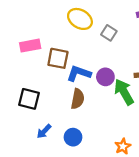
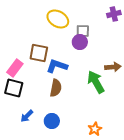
gray square: (109, 33) -> (83, 31), turned -32
pink rectangle: (30, 46) -> (15, 68), moved, turned -42
purple circle: (105, 77) -> (80, 42), moved

